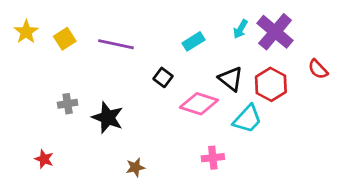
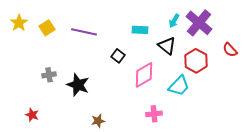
cyan rectangle: (193, 41) -> (140, 30), turned 35
black triangle: (231, 79) -> (167, 46), moved
pink diamond: (199, 104) -> (144, 75), turned -48

